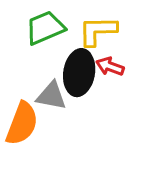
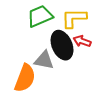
black ellipse: (79, 73) -> (62, 45), turned -32

